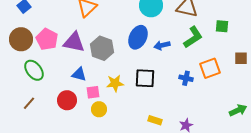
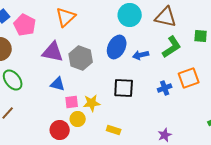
pink pentagon: (47, 39) -> (25, 25), moved
blue cross: (186, 78) -> (165, 88), turned -32
yellow star: (115, 83) -> (92, 103), moved
red circle: (67, 100) -> (60, 130), moved
yellow rectangle: (155, 120) -> (114, 130), moved

